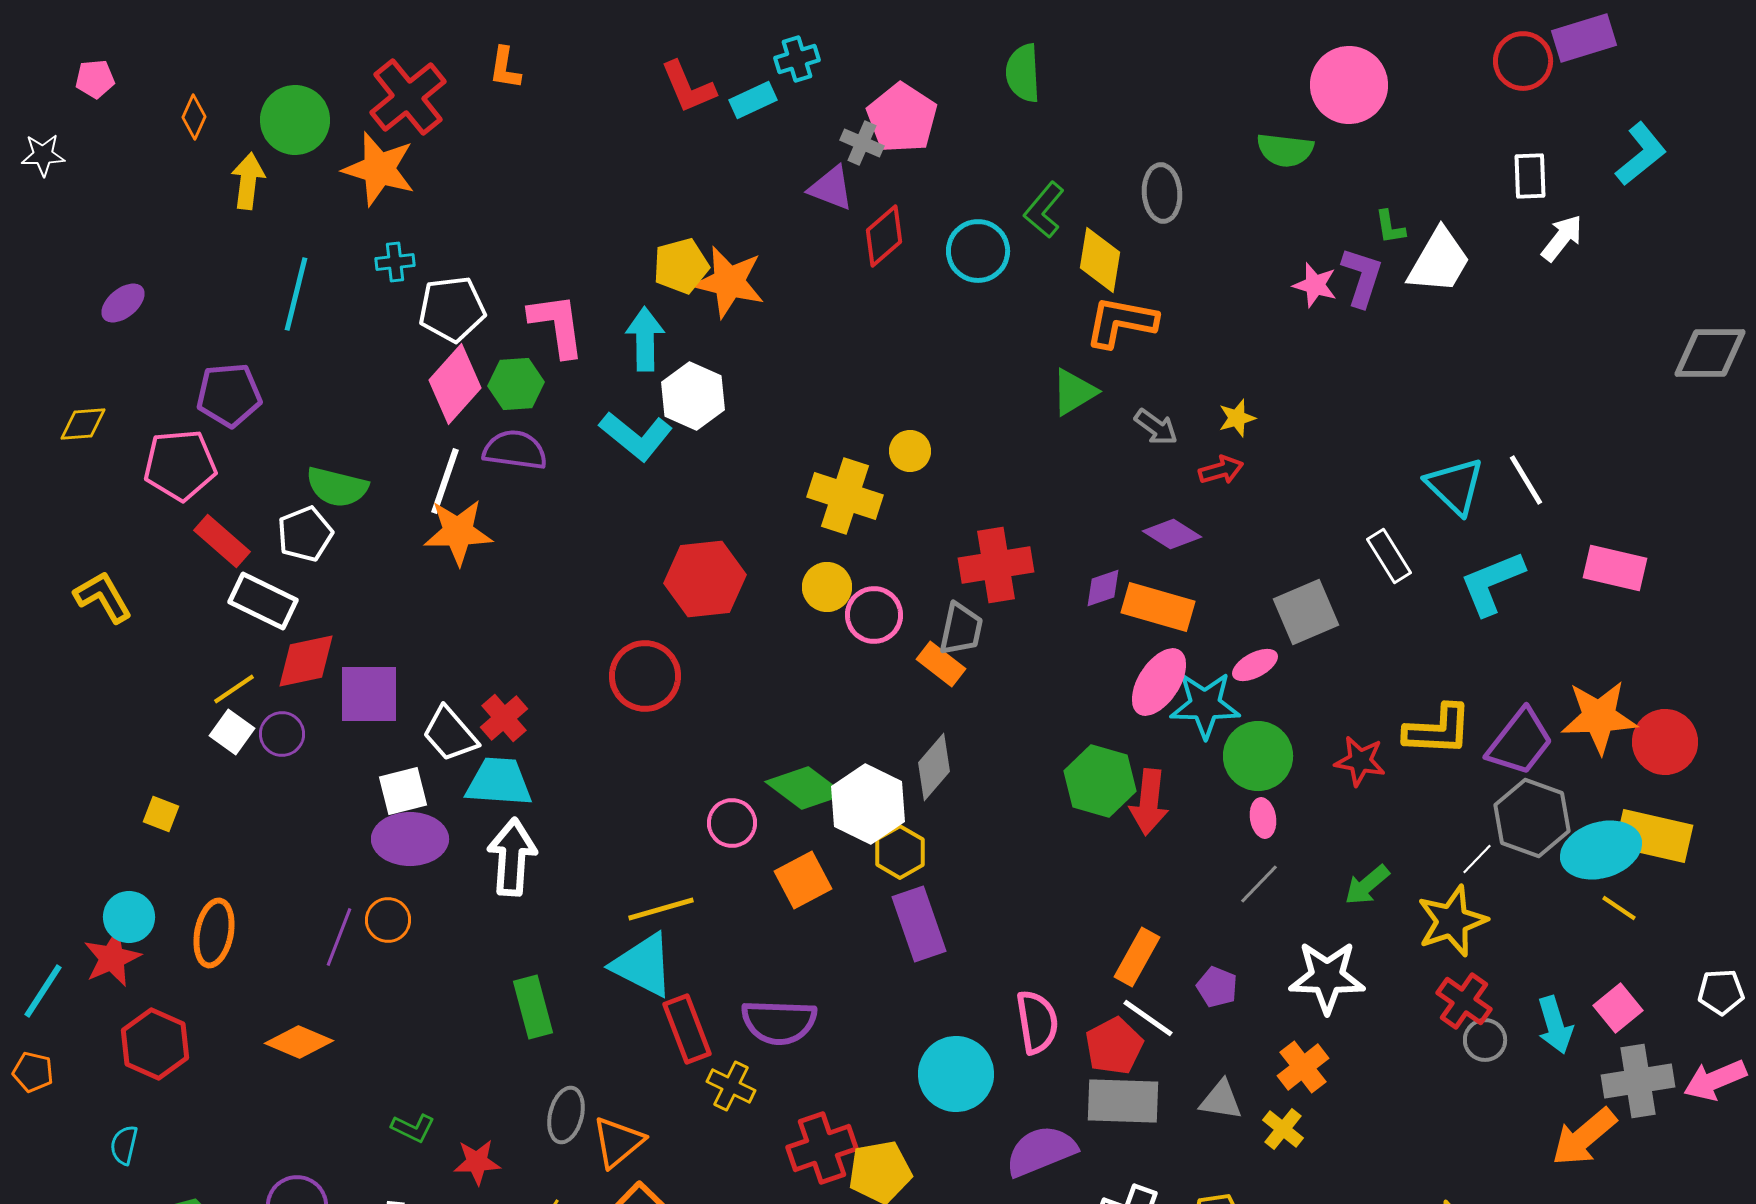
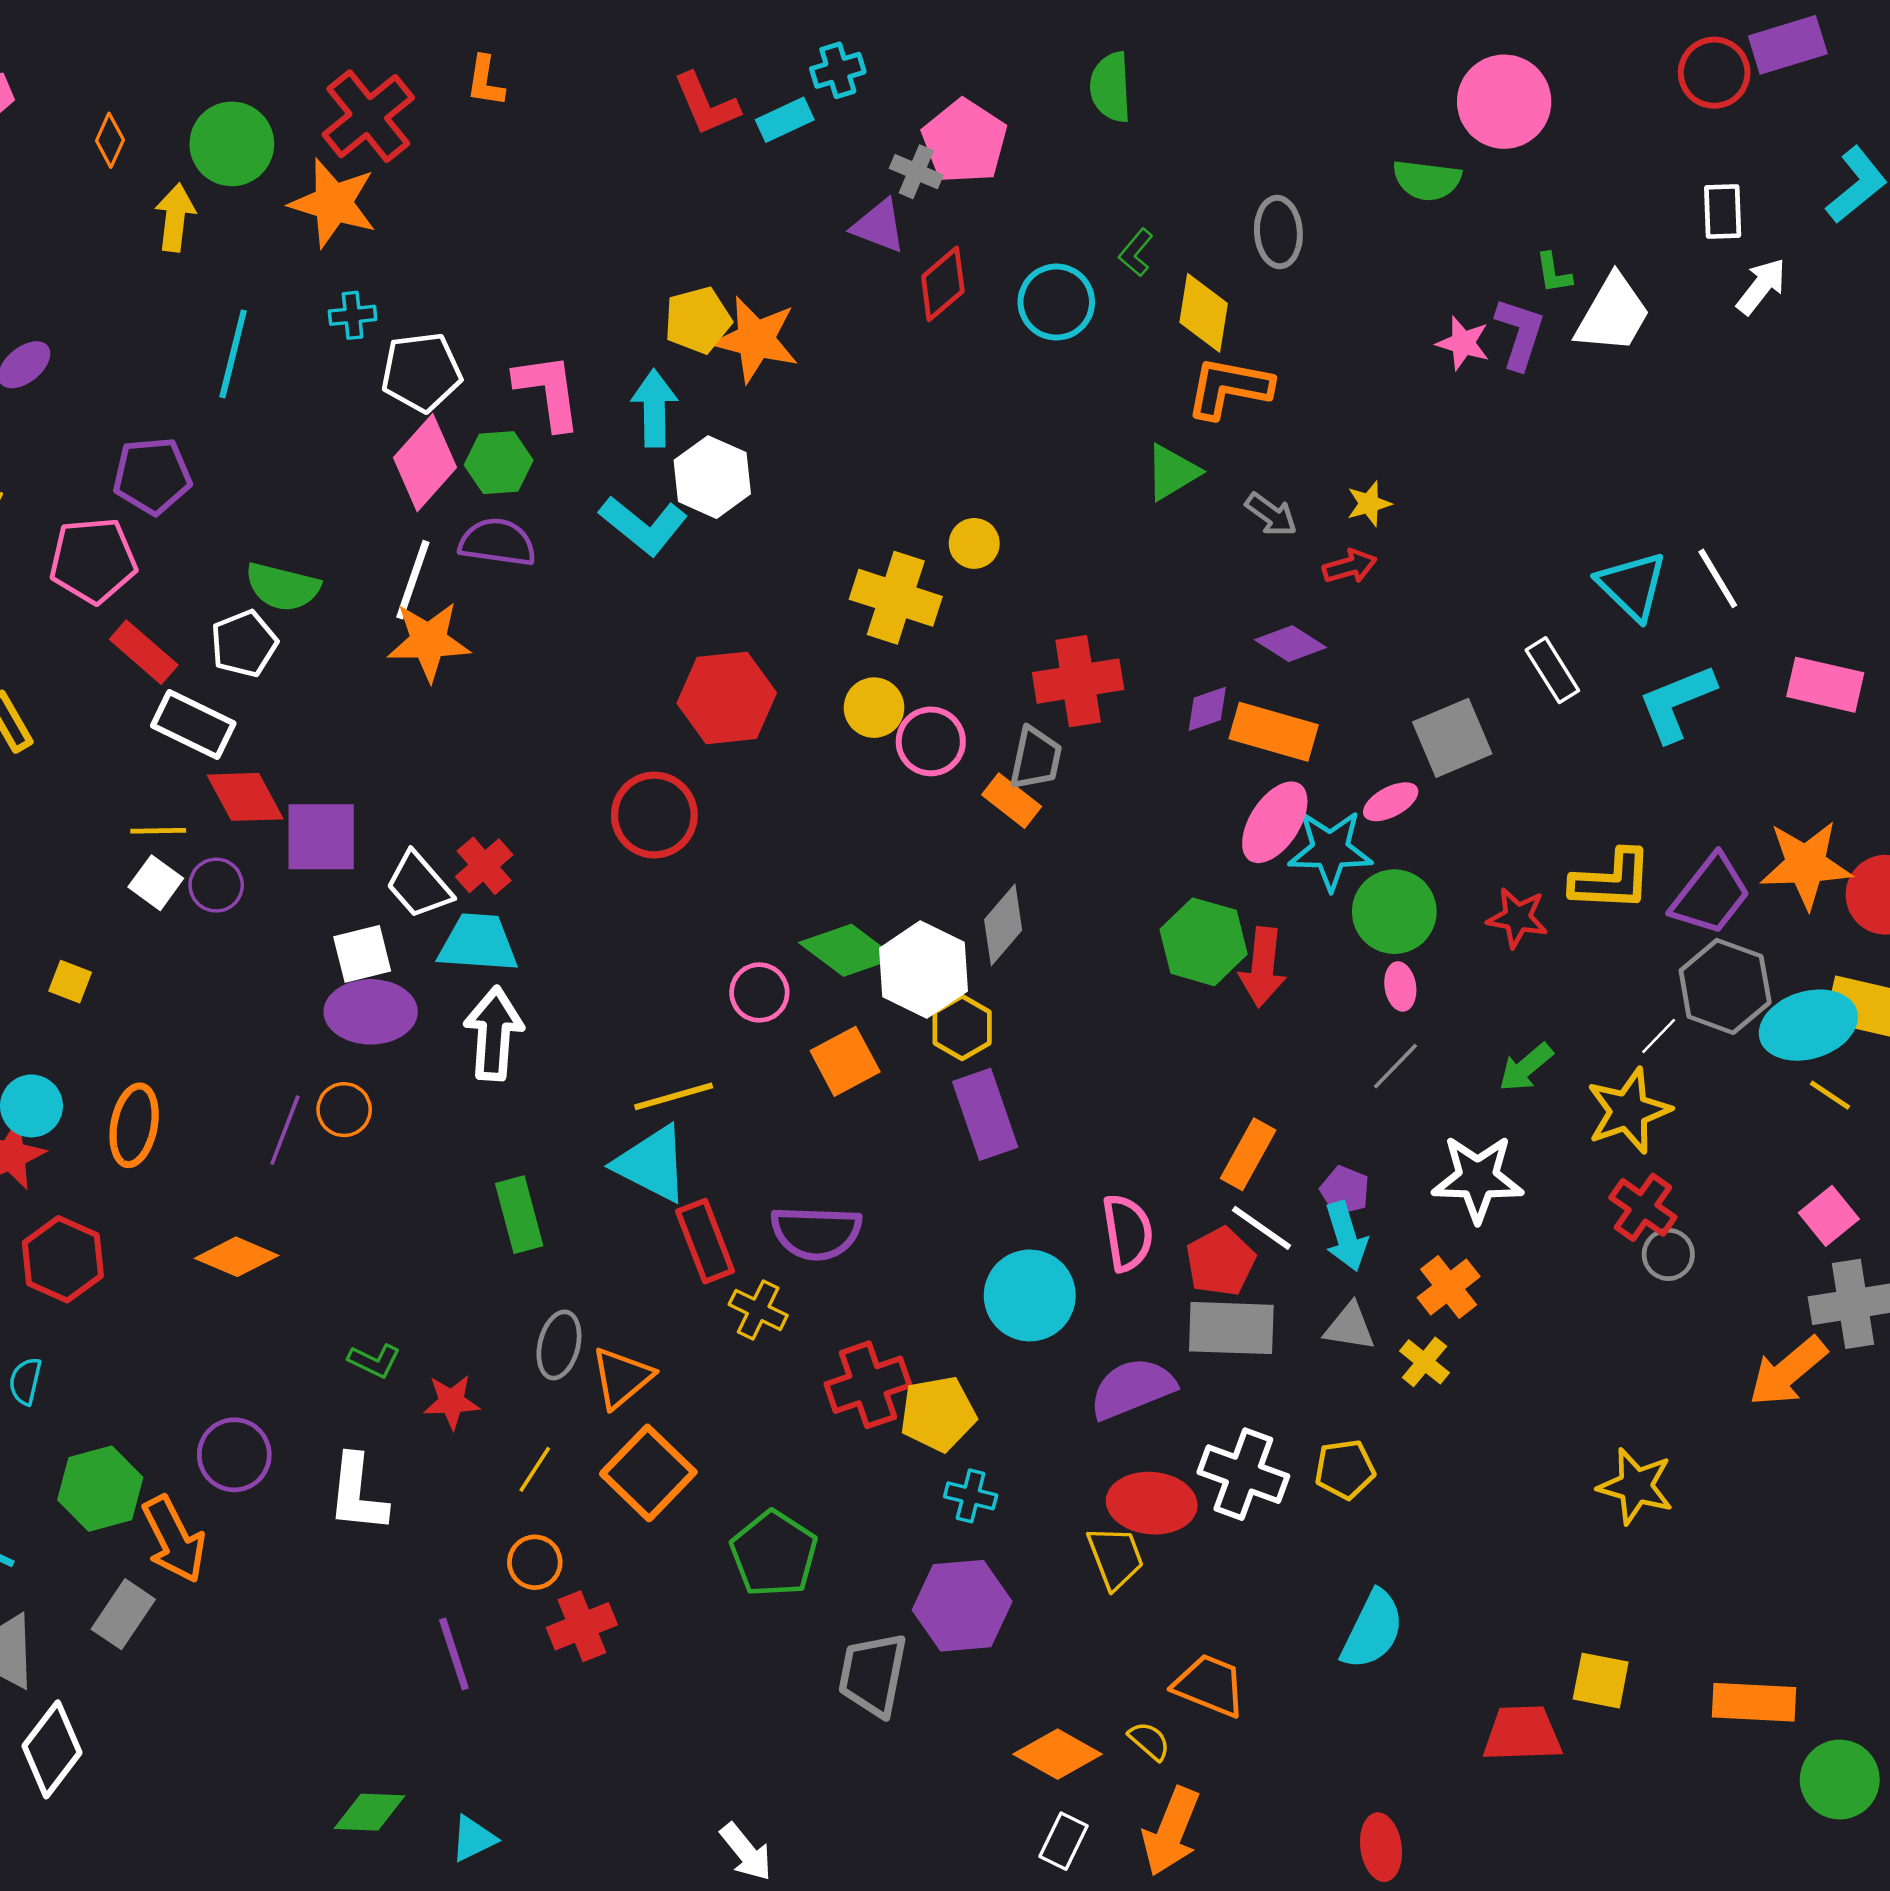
green L-shape: (1044, 210) -> (1136, 253), size x0.7
red diamond: (306, 661) -> (245, 797), turned 74
yellow line: (234, 689) -> (158, 831), turned 33
cyan arrow: (1555, 1025) -> (1346, 1236), moved

